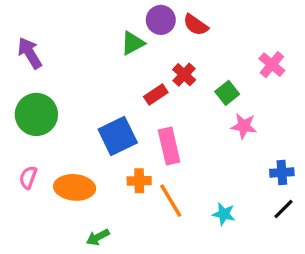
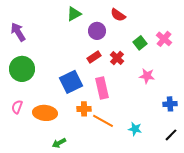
purple circle: (161, 20) -> (97, 31), moved
green triangle: (133, 43) -> (74, 14), moved
red cross: (184, 75) -> (117, 58), moved
green square: (227, 93) -> (140, 43), moved
orange line: (171, 201) -> (103, 121), turned -30
black line: (284, 209) -> (171, 135), moved

